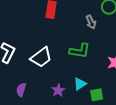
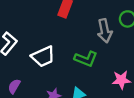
gray arrow: (91, 22) -> (105, 31), size x1.5

